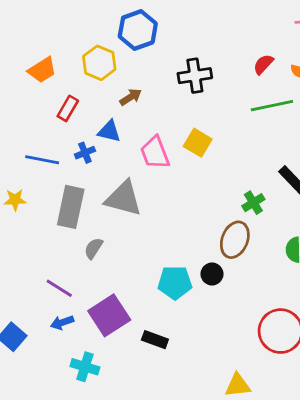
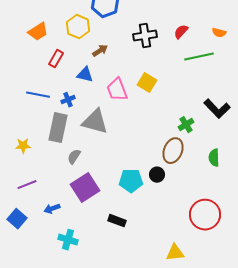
red semicircle: (263, 64) -> (181, 32), moved
blue cross: (85, 153) -> (68, 100), moved
yellow star: (15, 200) -> (23, 146), moved
purple line: (59, 288) -> (27, 185), moved, turned -54
purple square: (109, 315) -> (85, 188), moved

